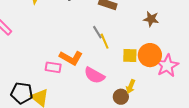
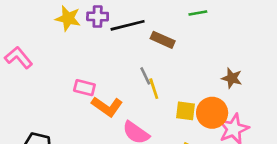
brown star: (151, 19) -> (232, 78), moved
pink rectangle: (53, 67) -> (84, 88), moved

